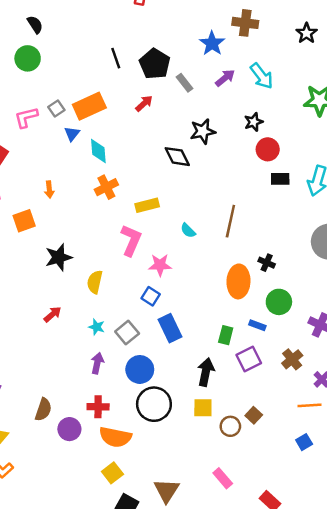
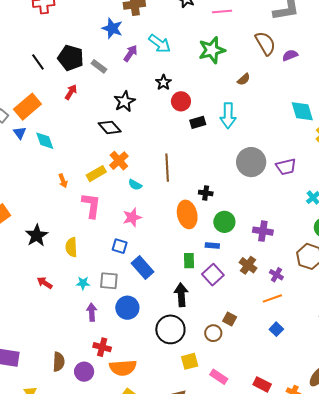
orange cross: (106, 187) -> (119, 161), moved
orange arrow: (49, 190) -> (63, 181), moved
pink star: (160, 265) -> (132, 217), moved
red arrow: (53, 314) -> (45, 283), turned -91
gray square: (127, 333) -> (109, 281), turned -30
black circle: (154, 404) -> (170, 329), moved
red cross: (98, 407) -> (102, 347), turned 30
yellow square: (203, 408) -> (190, 361), moved

